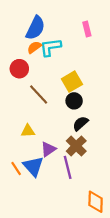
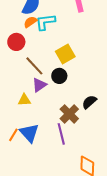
black circle: (74, 101) -> (59, 76), moved
black semicircle: (81, 123) -> (89, 102), moved
purple triangle: (48, 149) -> (39, 85), moved
orange line: (16, 169) -> (13, 135), turned 64

